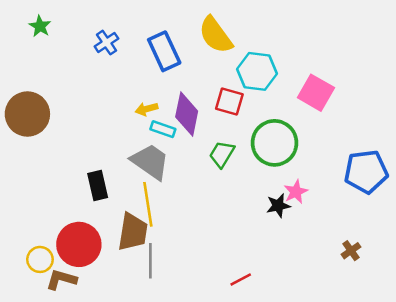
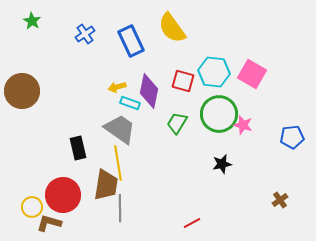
cyan hexagon: (257, 71) -> (214, 72), moved
blue pentagon: (366, 172) -> (292, 137), size x0.7
pink star: (296, 192) -> (243, 125), moved, turned -30

